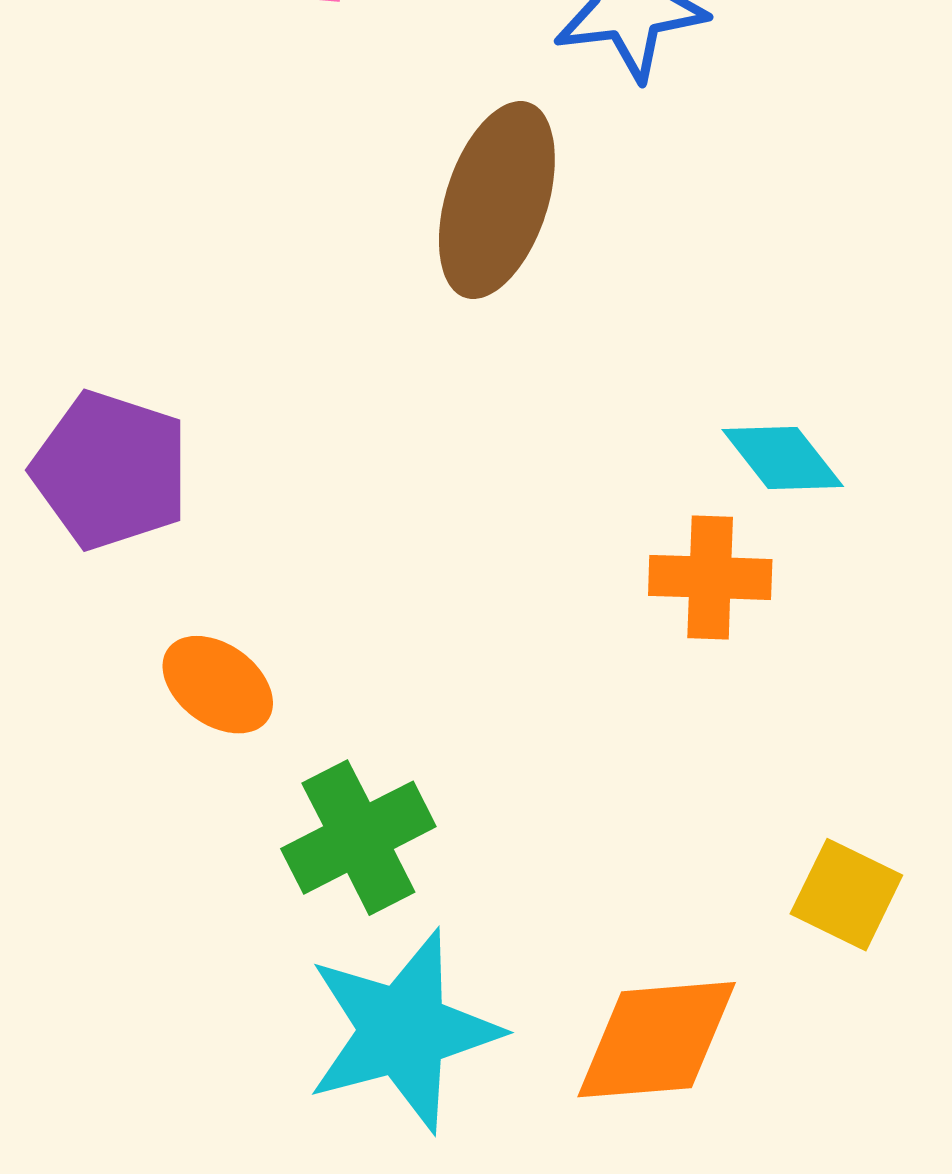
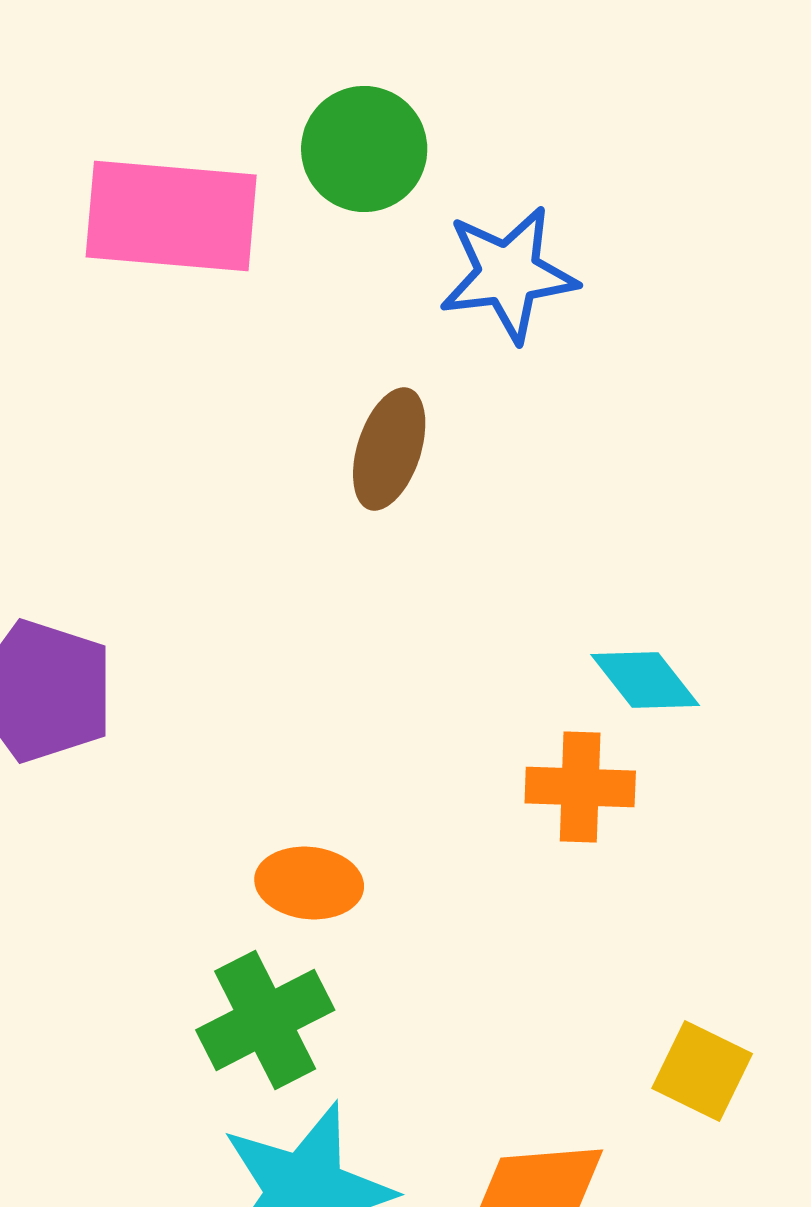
brown ellipse: (497, 200) -> (389, 449), size x0.7
orange ellipse: (218, 685) -> (309, 883), moved, turned -30

